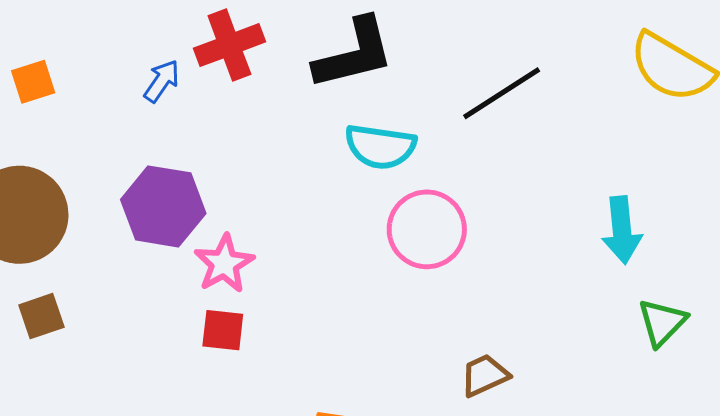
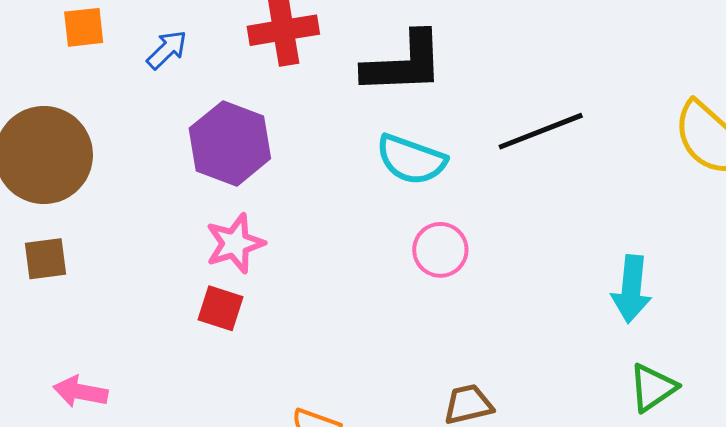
blue arrow: (162, 81) -> (167, 50), moved
purple hexagon: (163, 206) -> (230, 143), moved
pink circle: (427, 229) -> (440, 250), size x0.7

